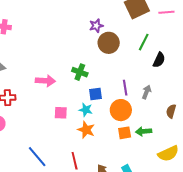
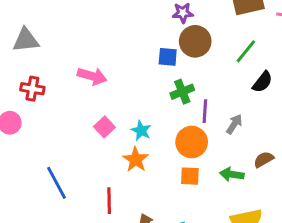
green cross: (80, 72) -> (182, 92), moved, turned 35
blue square: (96, 94) -> (168, 57), moved
brown semicircle: (171, 111) -> (264, 159), turned 32
pink square: (61, 113) -> (104, 127), turned 32
green arrow: (144, 131) -> (232, 174), moved

